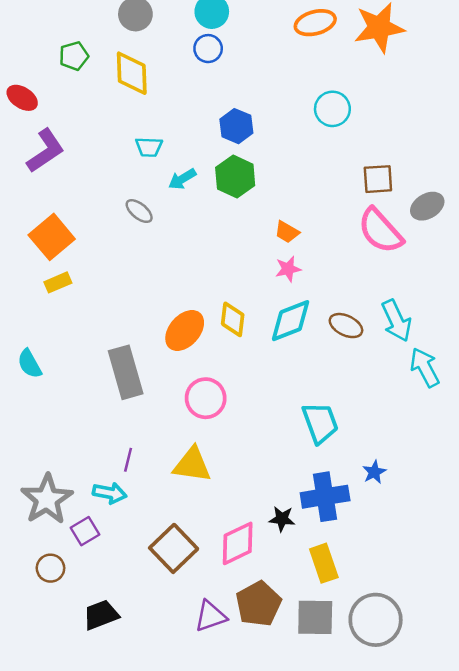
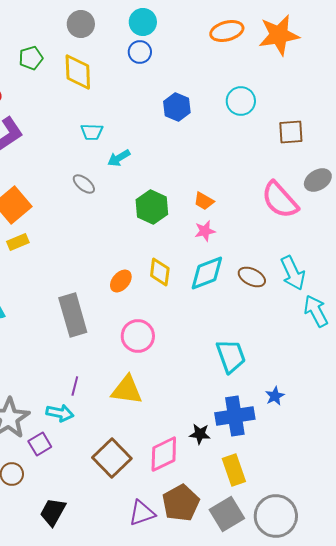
blue hexagon: (236, 126) -> (177, 107), moved
green hexagon: (235, 177) -> (152, 207), moved
brown square: (378, 179) -> (291, 132), moved
orange ellipse: (185, 330) -> (121, 281), size x0.7
black trapezoid: (101, 615) -> (53, 512), turned -40
gray square: (315, 617) -> (227, 514), turned -32

